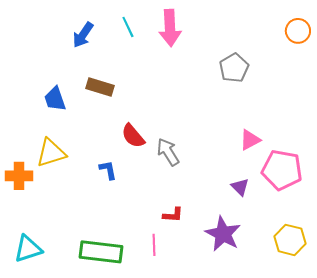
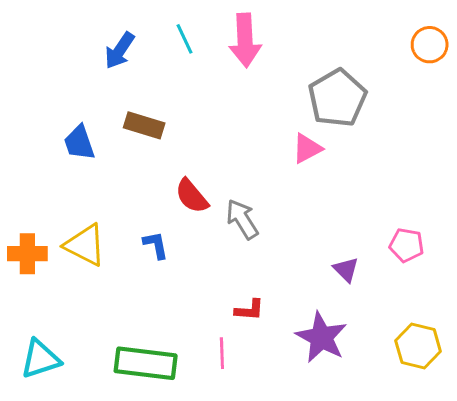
gray pentagon: (234, 68) -> (337, 98), size x1.4
pink triangle: (250, 140) -> (307, 148), moved
yellow triangle: (51, 153) -> (85, 245), moved, turned 44
pink pentagon: (282, 170) -> (406, 245), size x0.6

